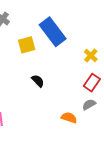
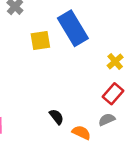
black semicircle: (38, 81) -> (56, 117), moved

